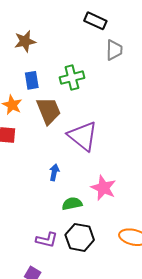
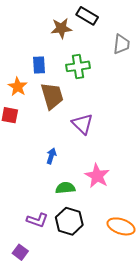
black rectangle: (95, 21) -> (87, 16), moved
brown star: (25, 41) -> (61, 28), moved
purple triangle: (83, 136) -> (82, 124), size x0.7

